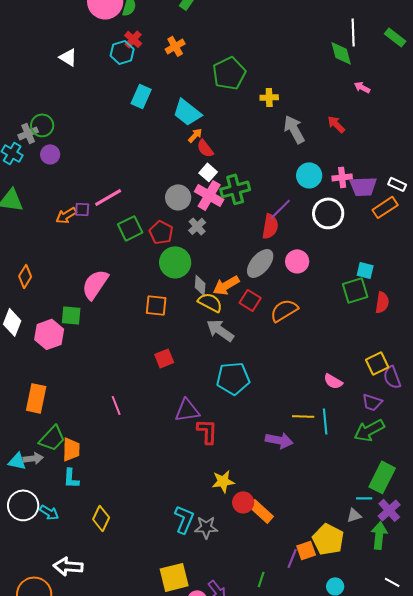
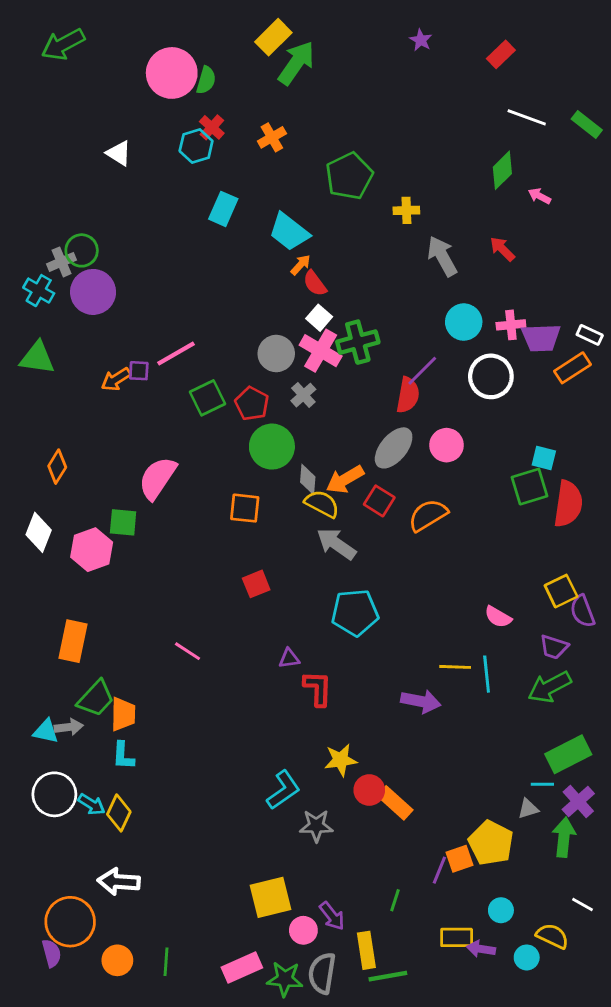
white line: (353, 32) -> (527, 117), turned -68
green diamond: (341, 53) -> (502, 170), moved, turned 60
purple circle: (50, 154) -> (93, 292), size x1.6
red semicircle: (382, 302) -> (568, 504), size x1.5
pink line: (116, 405) -> (187, 651), turned -36
purple triangle: (187, 410) -> (289, 658), size x0.6
green rectangle: (382, 477) -> (568, 754), turned 36
yellow diamond: (101, 518) -> (119, 813), moved
cyan L-shape: (184, 519) -> (283, 790), moved, turned 32

